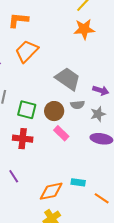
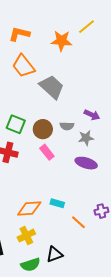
orange star: (84, 29) -> (61, 41), moved
orange trapezoid: (27, 51) -> (23, 66), turned -90
gray trapezoid: (68, 79) -> (52, 87), moved

